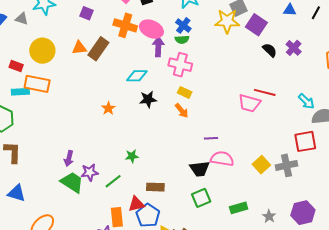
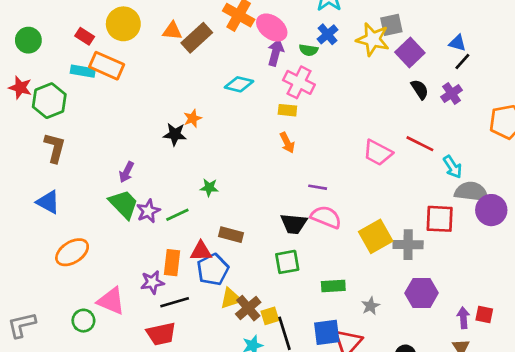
black line: (316, 13) -> (462, 61), moved
blue cross: (183, 25) -> (328, 34), moved
yellow rectangle: (185, 92) -> (287, 110), moved, turned -32
red line: (265, 92) -> (420, 144), moved
black star: (148, 99) -> (175, 134), moved
yellow square: (261, 165) -> (376, 236), size x1.4
purple star: (90, 172) -> (148, 211), moved, turned -30
purple hexagon: (303, 213) -> (422, 293), moved

